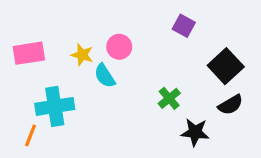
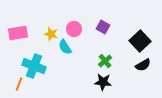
purple square: (184, 26) -> (103, 27), moved
cyan cross: (55, 106) -> (34, 66), turned 30
black star: (195, 132) -> (103, 82), moved

